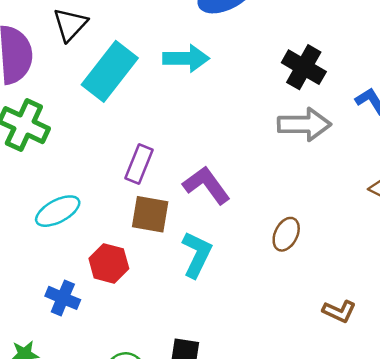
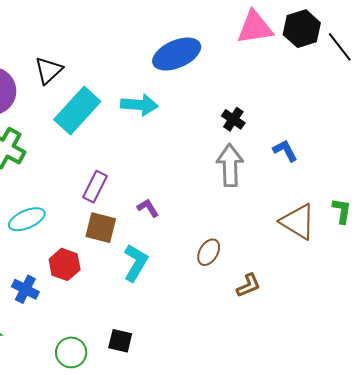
black cross: (304, 67) -> (233, 119), size x0.7
gray arrow: (304, 124) -> (230, 165), turned -96
purple L-shape: (207, 185) -> (148, 208), size x0.6
brown L-shape: (339, 311) -> (248, 285), moved, turned -52

